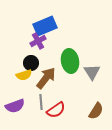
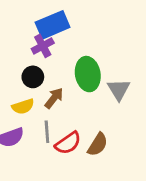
yellow semicircle: (24, 75) -> (23, 106), moved
brown arrow: (46, 78) -> (54, 98), size x0.7
brown semicircle: (96, 111) -> (98, 144), moved

